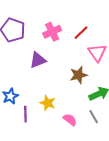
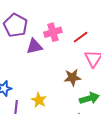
purple triangle: (38, 60) -> (34, 46), moved

